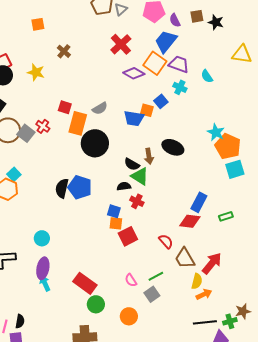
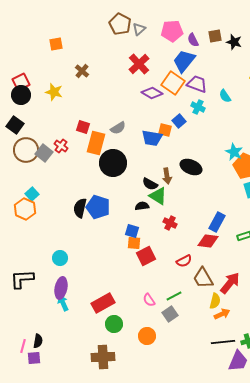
red cross: (137, 201) -> (170, 223), moved
red semicircle: (166, 241) -> (184, 261), turned 105
red rectangle: (85, 283) -> (103, 303), turned -65

